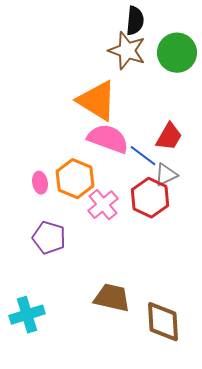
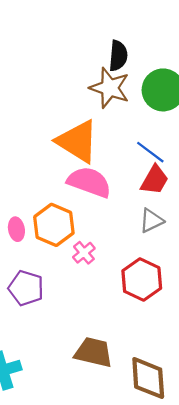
blue line: (143, 156) -> (150, 152), moved
red hexagon: (150, 198) -> (142, 280), moved
pink cross: (103, 205) -> (84, 253), size x0.7

